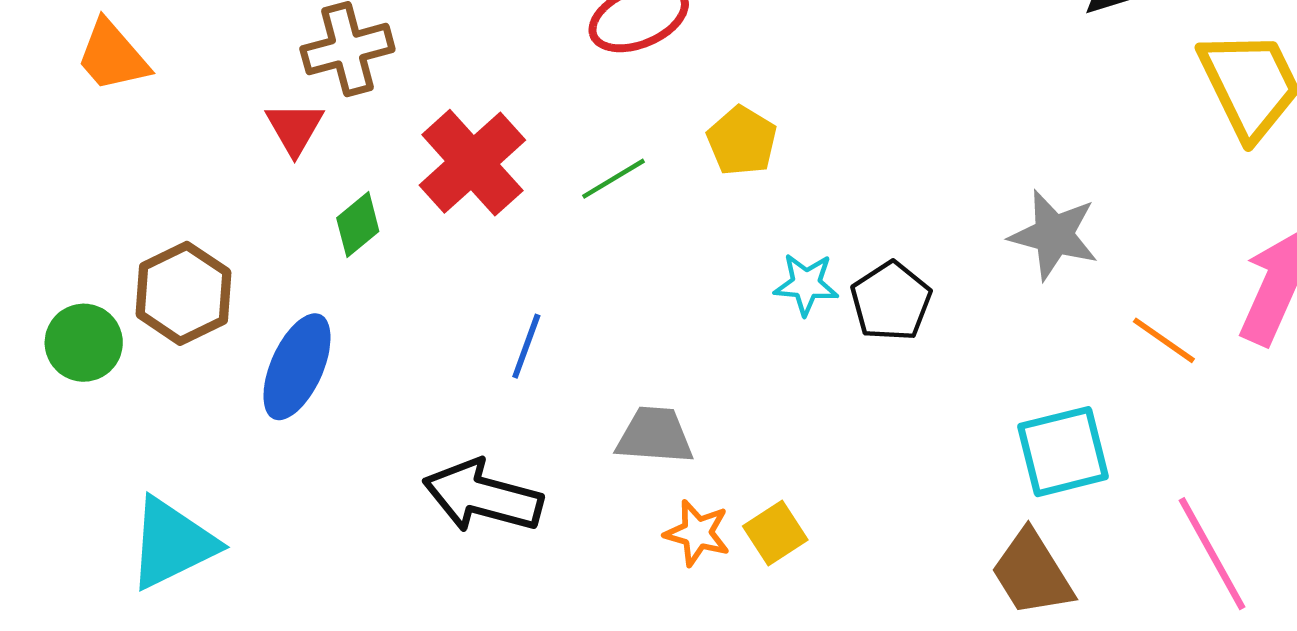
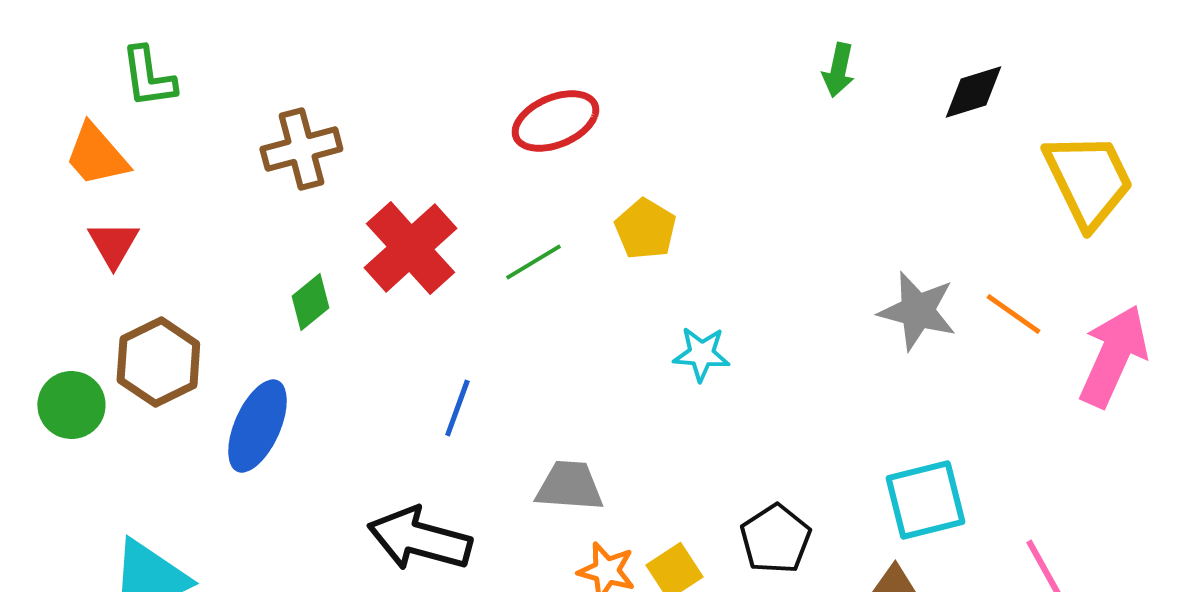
red triangle: (295, 128) -> (113, 244), moved
black pentagon: (891, 301) -> (775, 539), moved
orange line: (1164, 340) -> (1013, 314), moved

